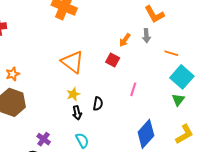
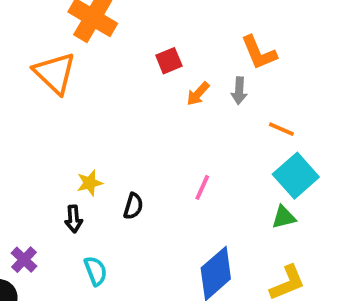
red square: (113, 60) -> (169, 61), moved, turned 32
orange triangle: (72, 62) -> (55, 73), moved
green triangle: (178, 100) -> (284, 217), turned 32
black arrow: (77, 113) -> (74, 219), moved

